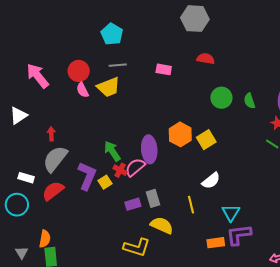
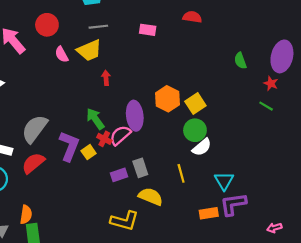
red circle: (79, 71) -> (47, 25), moved
green circle: (221, 98) -> (195, 130), moved
red arrow: (51, 134) -> (106, 78), moved

